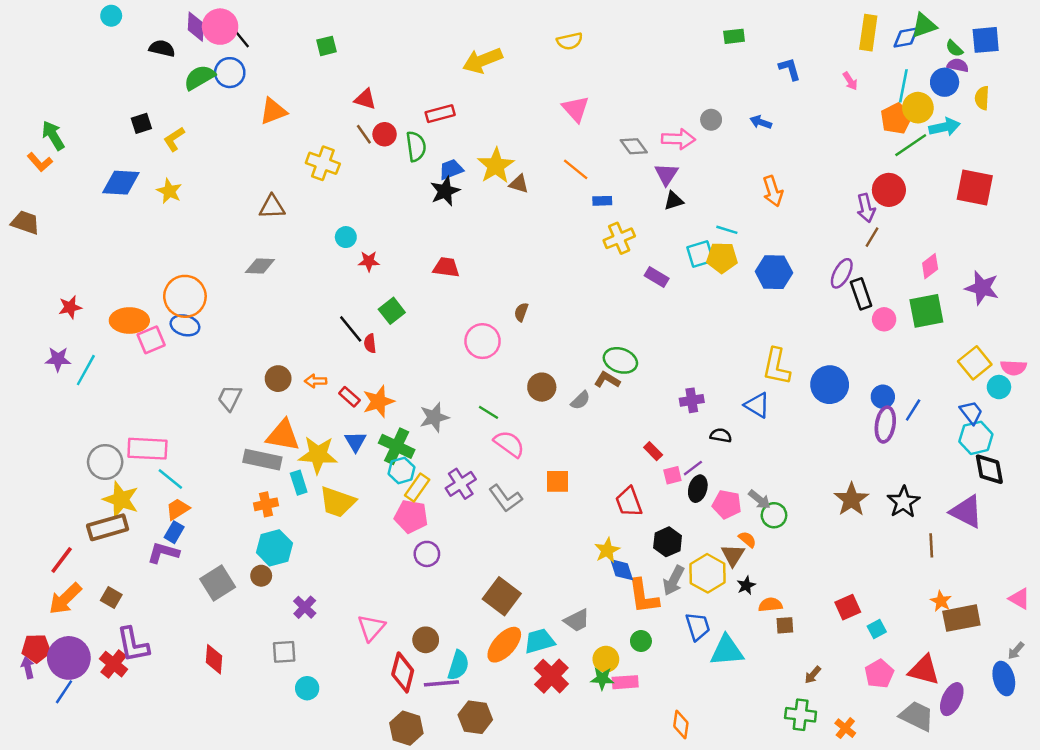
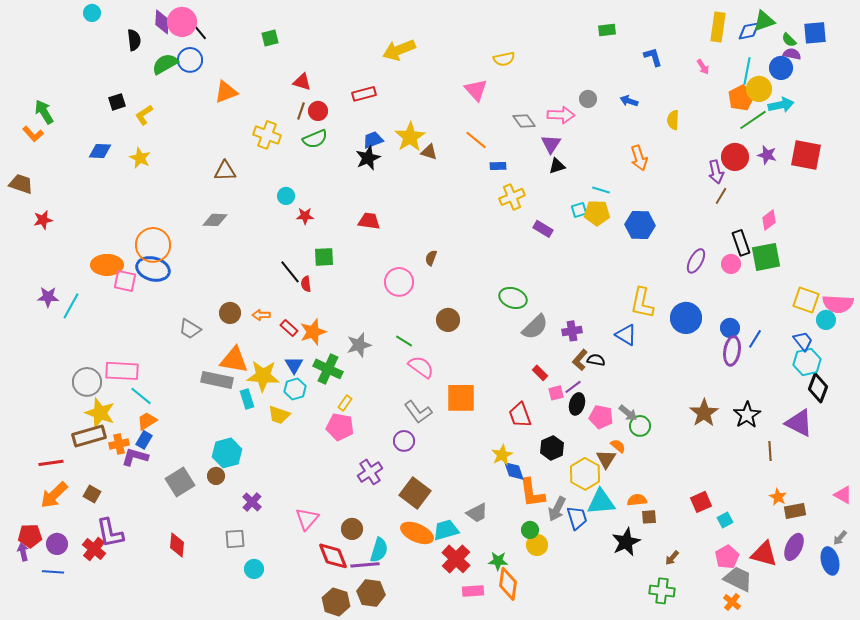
yellow semicircle: (570, 41) -> (504, 59), moved
black semicircle: (162, 48) -> (134, 40), turned 70
yellow semicircle: (982, 98) -> (673, 120), moved
brown line: (364, 134) -> (301, 111), turned 54
green semicircle: (416, 146) -> (315, 139), moved, turned 75
blue diamond: (121, 183) -> (100, 151), size x0.7
cyan square: (700, 254) -> (579, 210), size x0.7
purple ellipse: (842, 273) -> (696, 261), moved
purple star: (982, 288) -> (767, 155), moved, size x0.7
black rectangle: (861, 294) -> (741, 243), moved
red star: (70, 307) -> (43, 220), moved
green square: (392, 311) -> (324, 257), turned 35
blue ellipse: (185, 325) -> (153, 269), size x1.4
pink square: (151, 340) -> (125, 281), turned 35
yellow square: (975, 363) -> (806, 300), turned -32
pink semicircle: (1013, 368) -> (838, 304), size x1.4
brown L-shape: (607, 380) -> (580, 360), moved, turned -80
gray trapezoid: (230, 398) -> (190, 329), turned -85
gray semicircle: (580, 400) -> (535, 327), moved, size x1.6
black diamond: (989, 469) -> (818, 388), turned 32
cyan hexagon: (401, 470) -> (295, 389), moved
orange square: (557, 481) -> (461, 398), size x1.5
purple cross: (461, 484) -> (370, 472), moved
yellow rectangle: (417, 487) -> (345, 403), size x0.7
yellow trapezoid: (337, 502) -> (279, 415), size x0.7
orange cross: (266, 504) -> (119, 444), moved
purple circle: (427, 554) -> (404, 441), moved
red line: (62, 560) -> (51, 463), turned 45
gray arrow: (674, 581) -> (557, 509), moved
black star: (746, 585) -> (626, 542), moved, size x1.8
brown rectangle: (961, 618) -> (795, 511), size x0.7
orange ellipse: (504, 645) -> (417, 533), turned 72
cyan triangle: (727, 651) -> (601, 502), moved
purple circle: (69, 658) -> (57, 544), size x0.6
yellow circle: (606, 659) -> (537, 545), moved
red diamond: (403, 672) -> (333, 556), turned -36
pink rectangle: (625, 682) -> (473, 591), moved
blue line: (64, 692) -> (53, 572), turned 60
purple ellipse: (952, 699) -> (794, 547), moved
gray trapezoid: (917, 716) -> (738, 579), moved
brown hexagon: (475, 717) -> (371, 593), moved
orange diamond: (681, 724) -> (508, 584), moved, size x1.4
orange cross: (845, 728) -> (732, 602), moved

